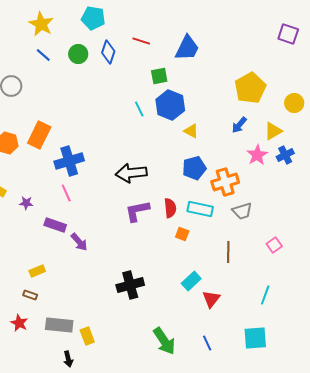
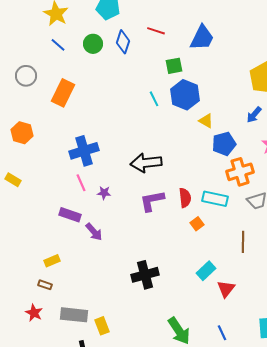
orange rectangle: (39, 135) -> (63, 93), moved
blue pentagon: (194, 168) -> (224, 144), moved
purple star: (26, 203) -> (104, 193), moved
orange square: (182, 234) -> (197, 224), turned 32

